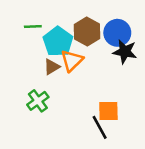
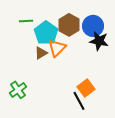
green cross: (38, 101) -> (18, 90), moved
orange square: (108, 111) -> (86, 88), turned -36

